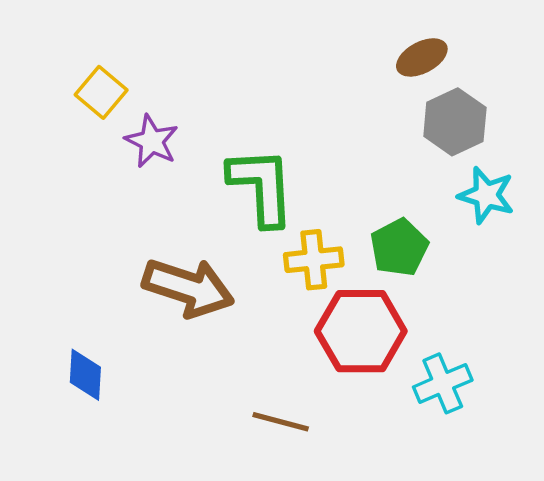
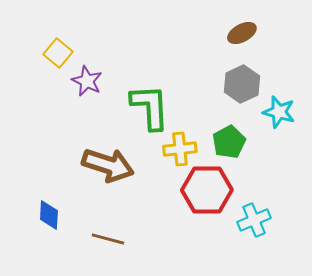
gray hexagon: (455, 122) -> (242, 84), moved
brown line: (281, 422) -> (108, 239), moved

